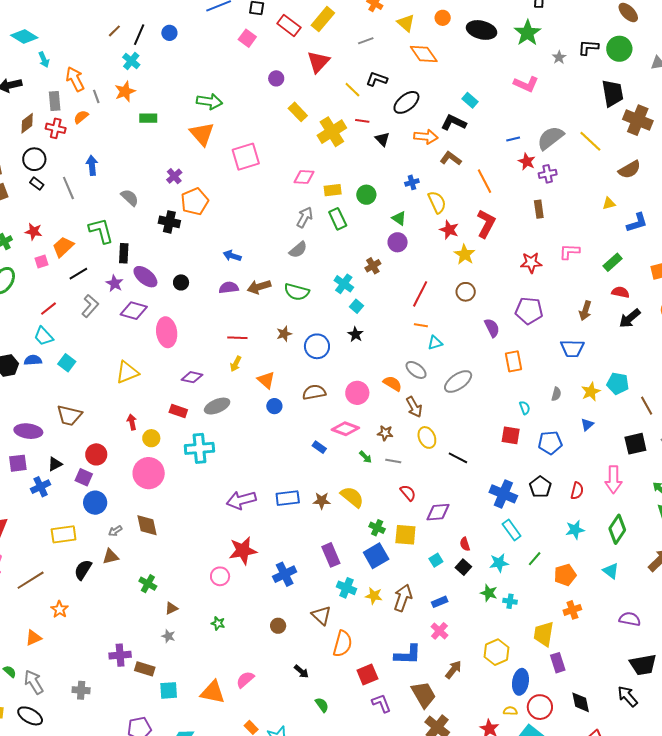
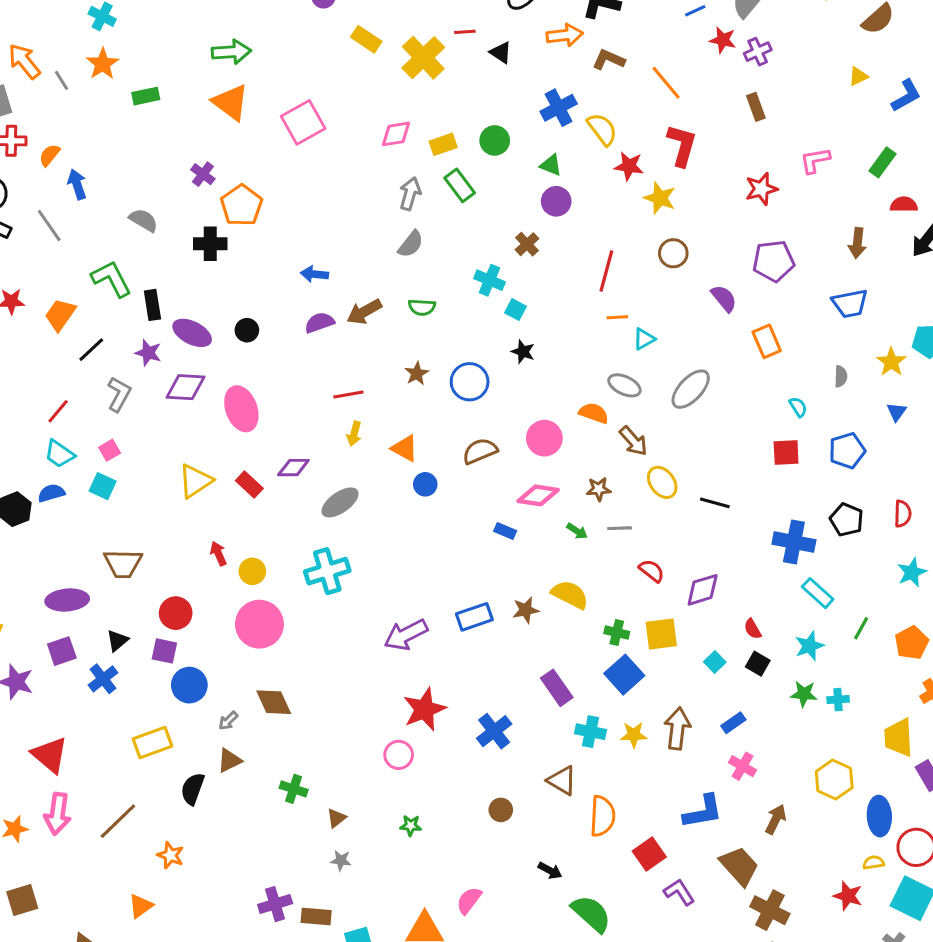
orange semicircle: (81, 117) -> (49, 155), moved
blue cross: (412, 182) -> (559, 108), size x1.6
pink square: (41, 262) -> (110, 450), moved
green semicircle: (297, 292) -> (422, 307), size x0.7
red rectangle: (178, 411) -> (249, 484), moved, turned 36
green semicircle: (322, 705) -> (591, 914), size x1.8

